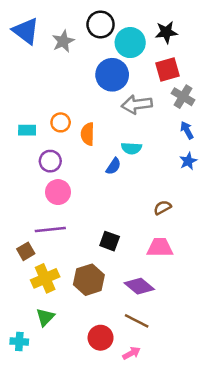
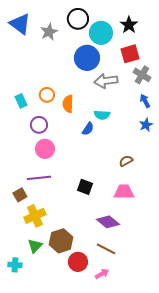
black star: (166, 32) -> (129, 25), turned -30
cyan rectangle: (27, 130) -> (21, 101), turned 64
brown hexagon: (89, 280) -> (61, 241), moved

